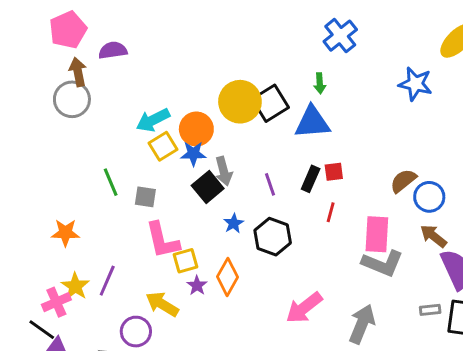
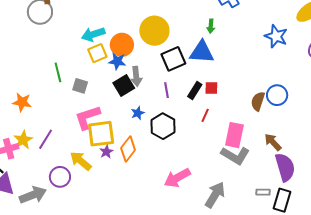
black square: (270, 103) -> (173, 59), moved
brown semicircle: (403, 181) -> (258, 101), turned -42
blue circle: (429, 197) -> (277, 95), moved
pink L-shape: (162, 240) -> (87, 117), turned 76
yellow square: (186, 261) -> (101, 134), size x1.6

